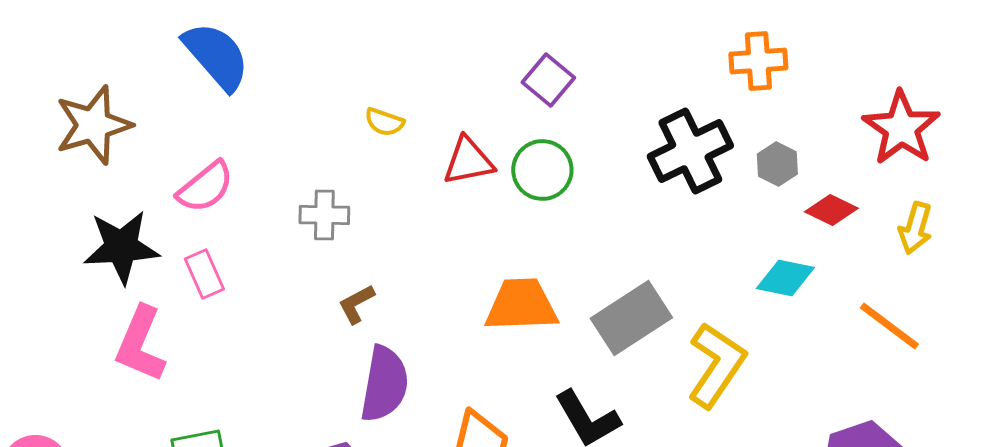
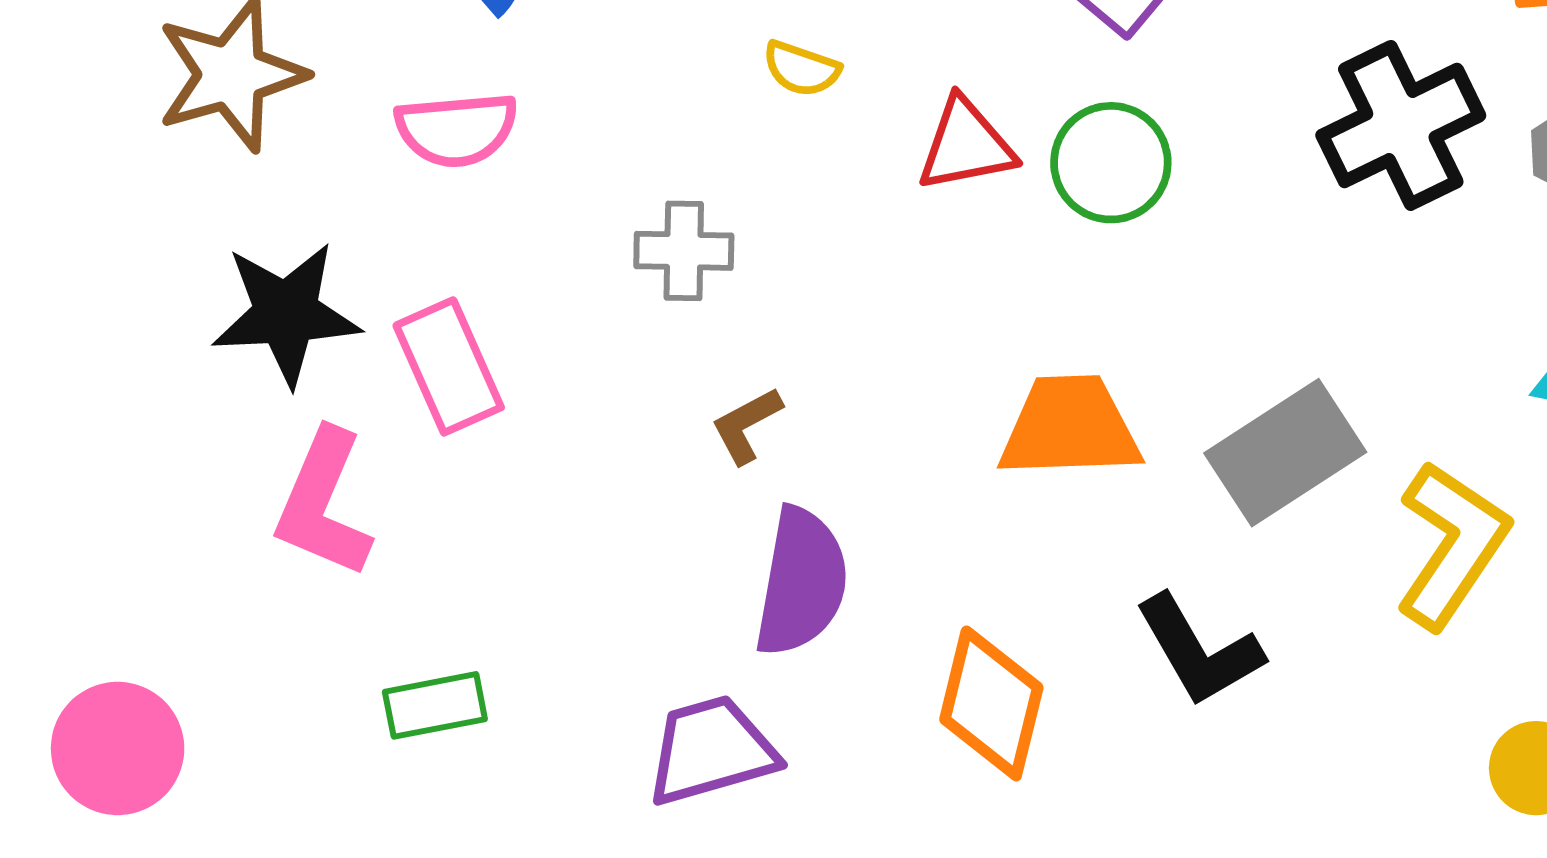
pink semicircle: (205, 187) -> (457, 129), moved, turned 34
pink rectangle: (204, 274) -> (449, 366), size x1.4

